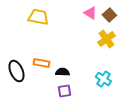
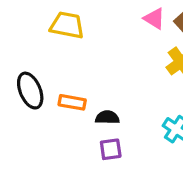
black ellipse: (16, 71) -> (30, 91), moved

